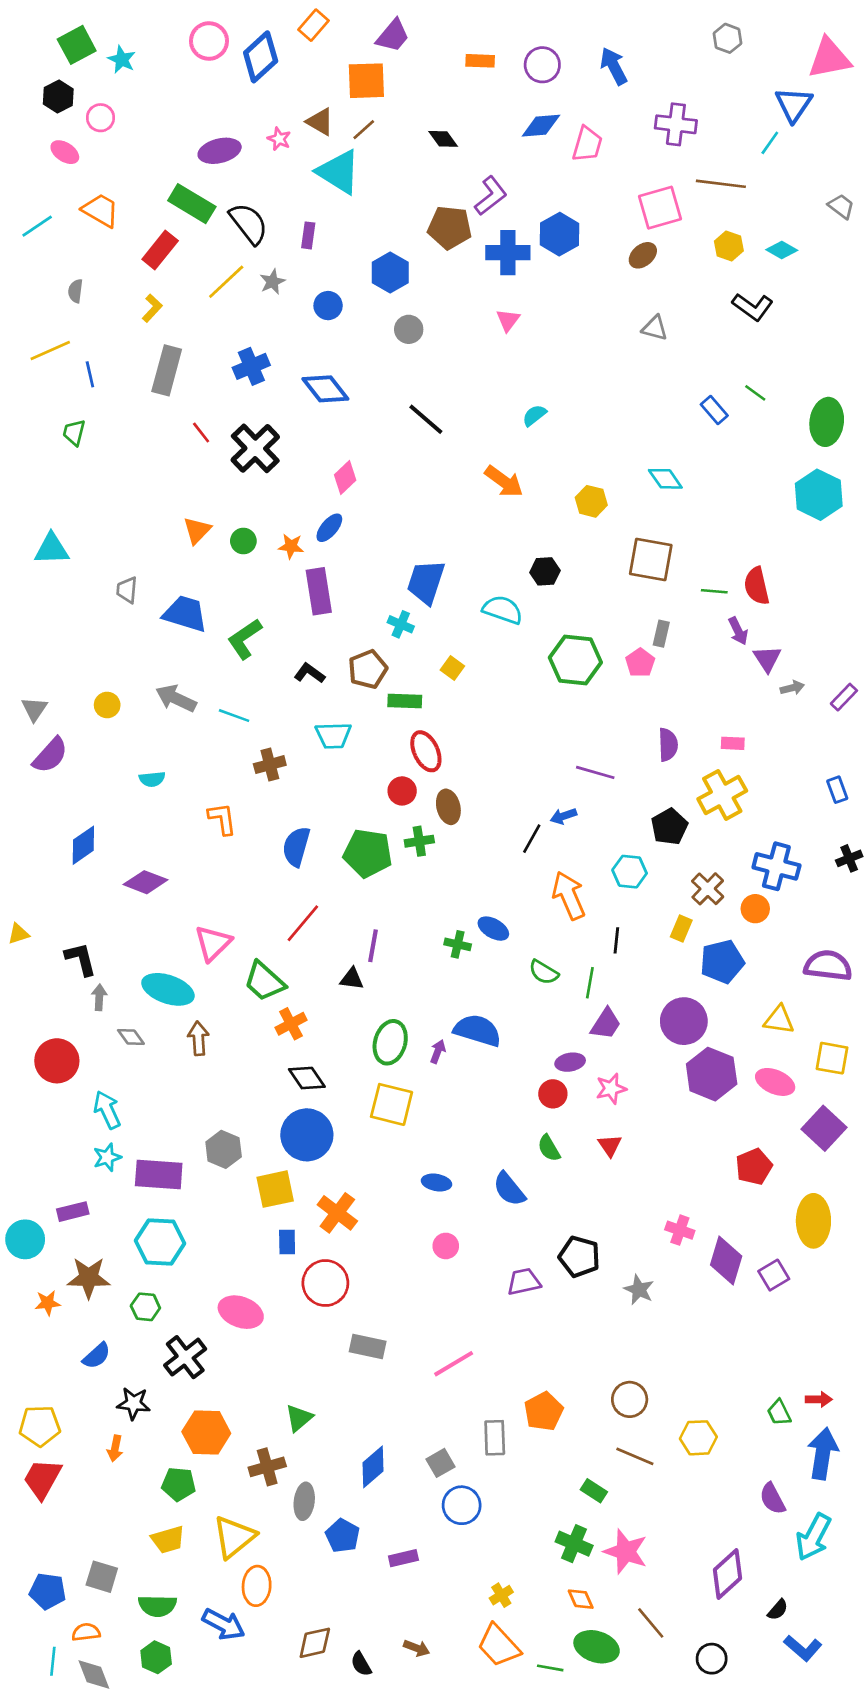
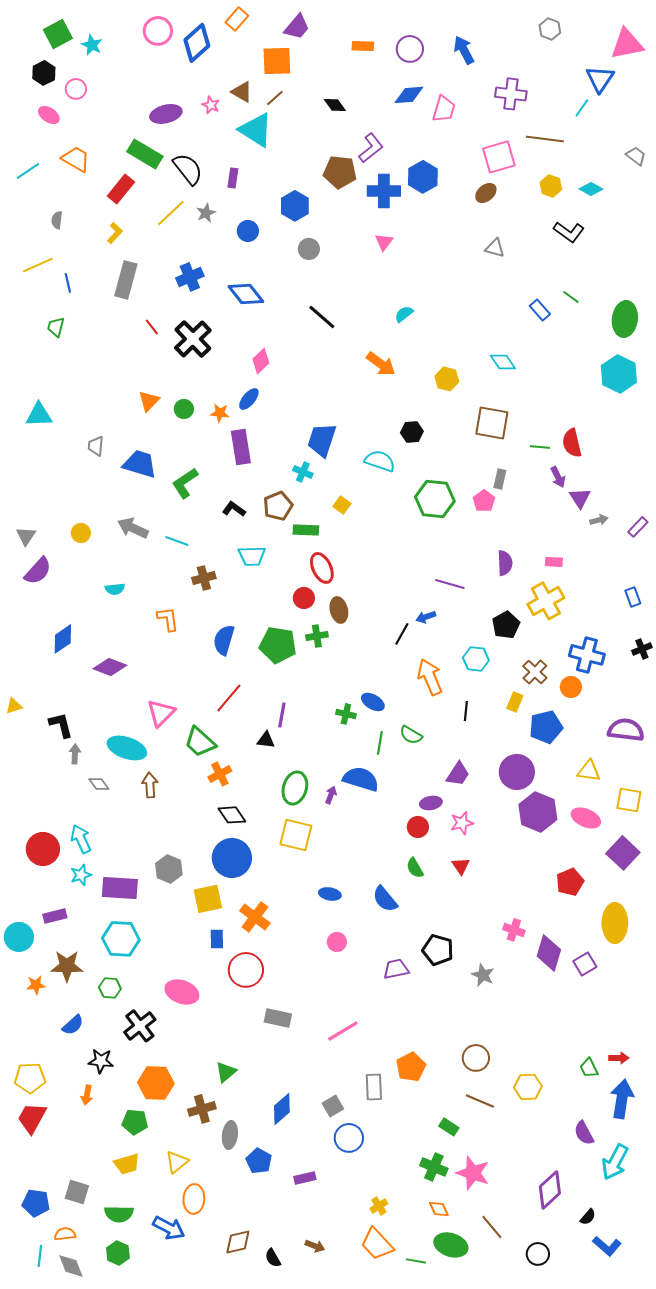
green line: (590, 983) -> (380, 743), moved
red circle: (57, 1061) -> (43, 849), moved
yellow triangle: (234, 1537) -> (177, 1162), size x0.7

